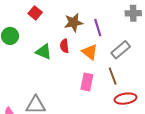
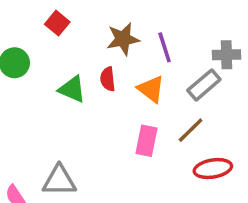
gray cross: (133, 13) -> (227, 55), moved
brown line: (113, 76) -> (191, 130), turned 66

